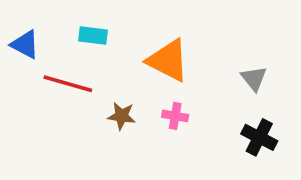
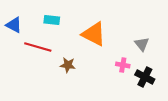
pink cross: (175, 116) -> (123, 65), moved

